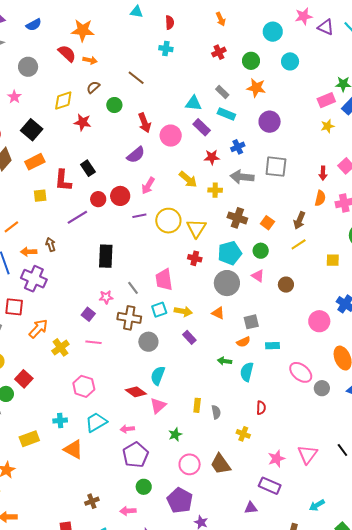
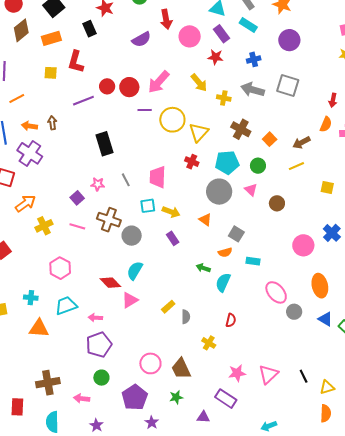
purple semicircle: (136, 155) -> (141, 39), moved
red star: (212, 157) -> (216, 57), moved
black rectangle: (88, 168) -> (89, 29), moved
pink arrow: (148, 186) -> (159, 82), size x1.4
brown arrow: (299, 220) -> (301, 143), turned 30
black rectangle: (106, 256) -> (104, 144), turned -30
brown cross: (129, 318) -> (109, 220), moved
gray square: (251, 322) -> (236, 234), turned 35
yellow rectangle: (197, 405) -> (168, 307), turned 32
green star: (175, 434) -> (176, 397), moved
orange triangle: (73, 449) -> (39, 328), turned -35
brown cross: (92, 501) -> (48, 383), size x1.6

